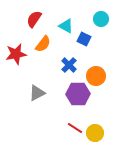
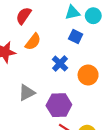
cyan triangle: (66, 26) -> (72, 13), moved, turned -42
purple hexagon: (78, 94) -> (59, 105), moved

